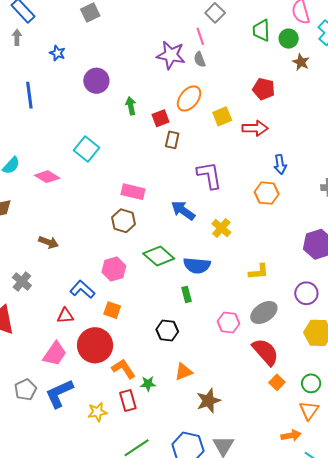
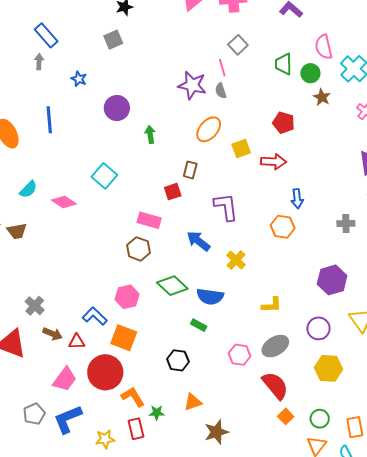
red square: (161, 118) -> (173, 192), moved
brown arrow: (49, 242) -> (53, 334), moved
green rectangle: (186, 294) -> (199, 325), turned -49
orange square: (112, 310) -> (124, 338), size x1.5

